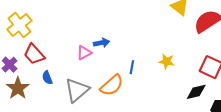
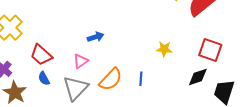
pink triangle: (84, 53) -> (81, 61), moved
red trapezoid: (34, 54) -> (41, 55), moved
blue line: (132, 67) -> (141, 79), moved

